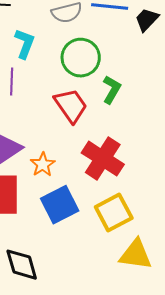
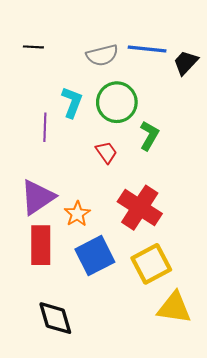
cyan L-shape: (25, 44) -> (72, 102), moved
red trapezoid: (71, 106) -> (106, 152), size x0.6

